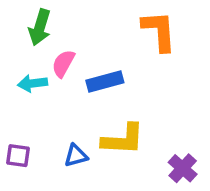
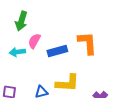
orange L-shape: (159, 31) -> (87, 43), moved

